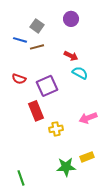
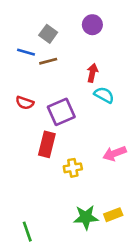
red arrow: (71, 56) -> (92, 73), turned -104
red rectangle: (36, 111) -> (47, 144), turned 36
yellow rectangle: (87, 157) -> (113, 215), moved

